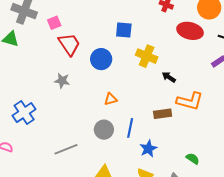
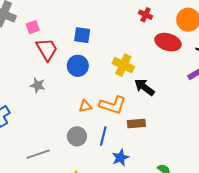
blue square: (124, 30) -> (82, 35), moved
black arrow: (169, 77) -> (144, 87), size x1.5
orange L-shape: (190, 101) -> (113, 105), moved

